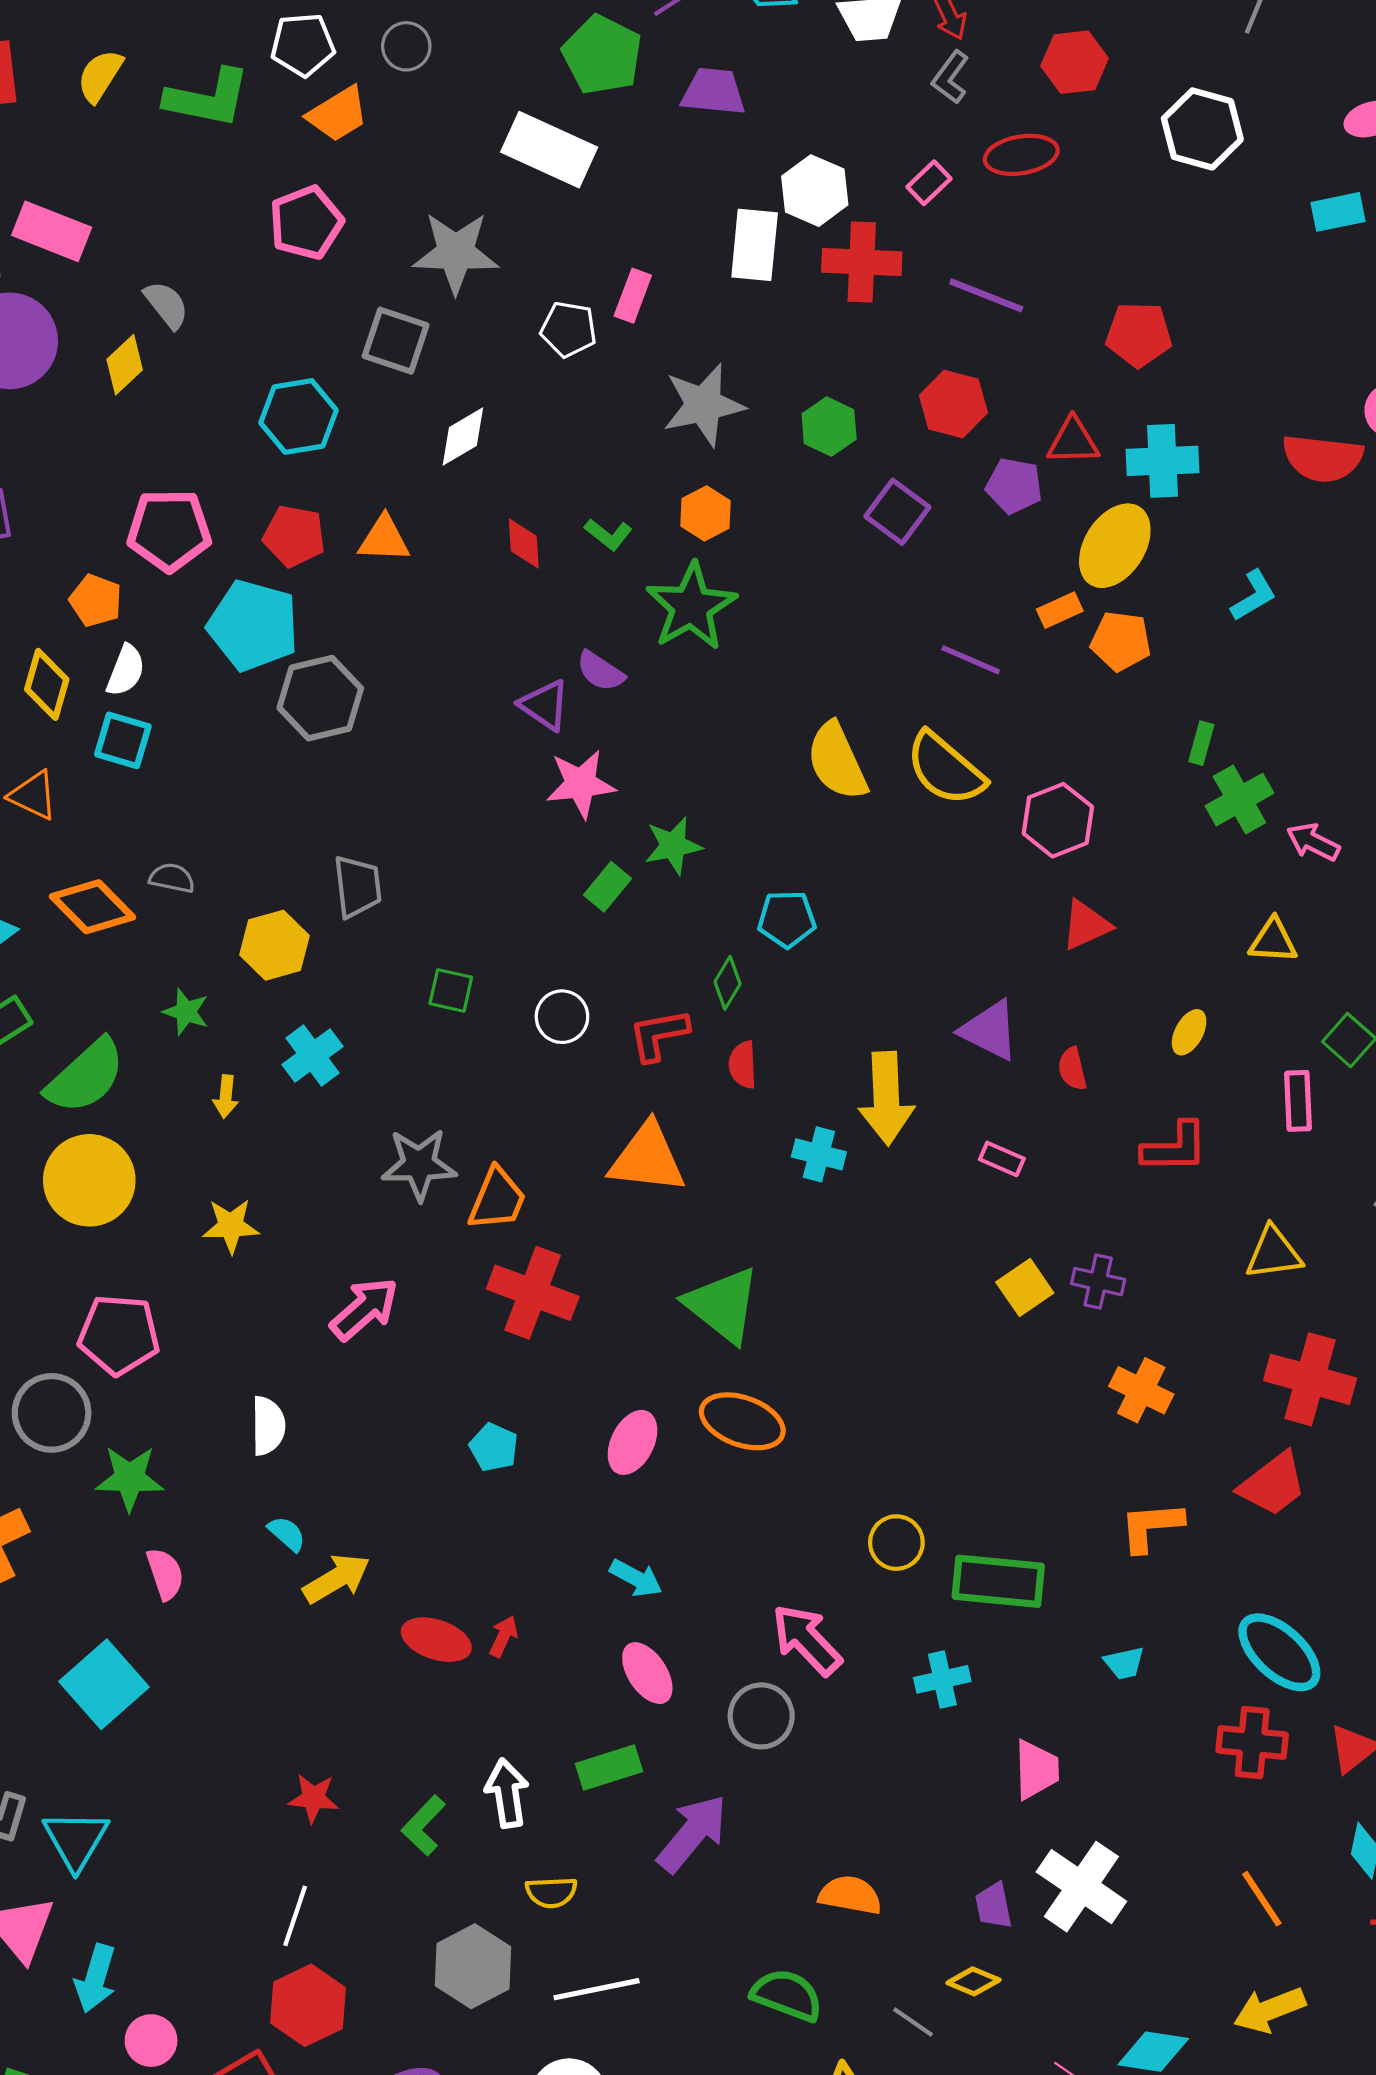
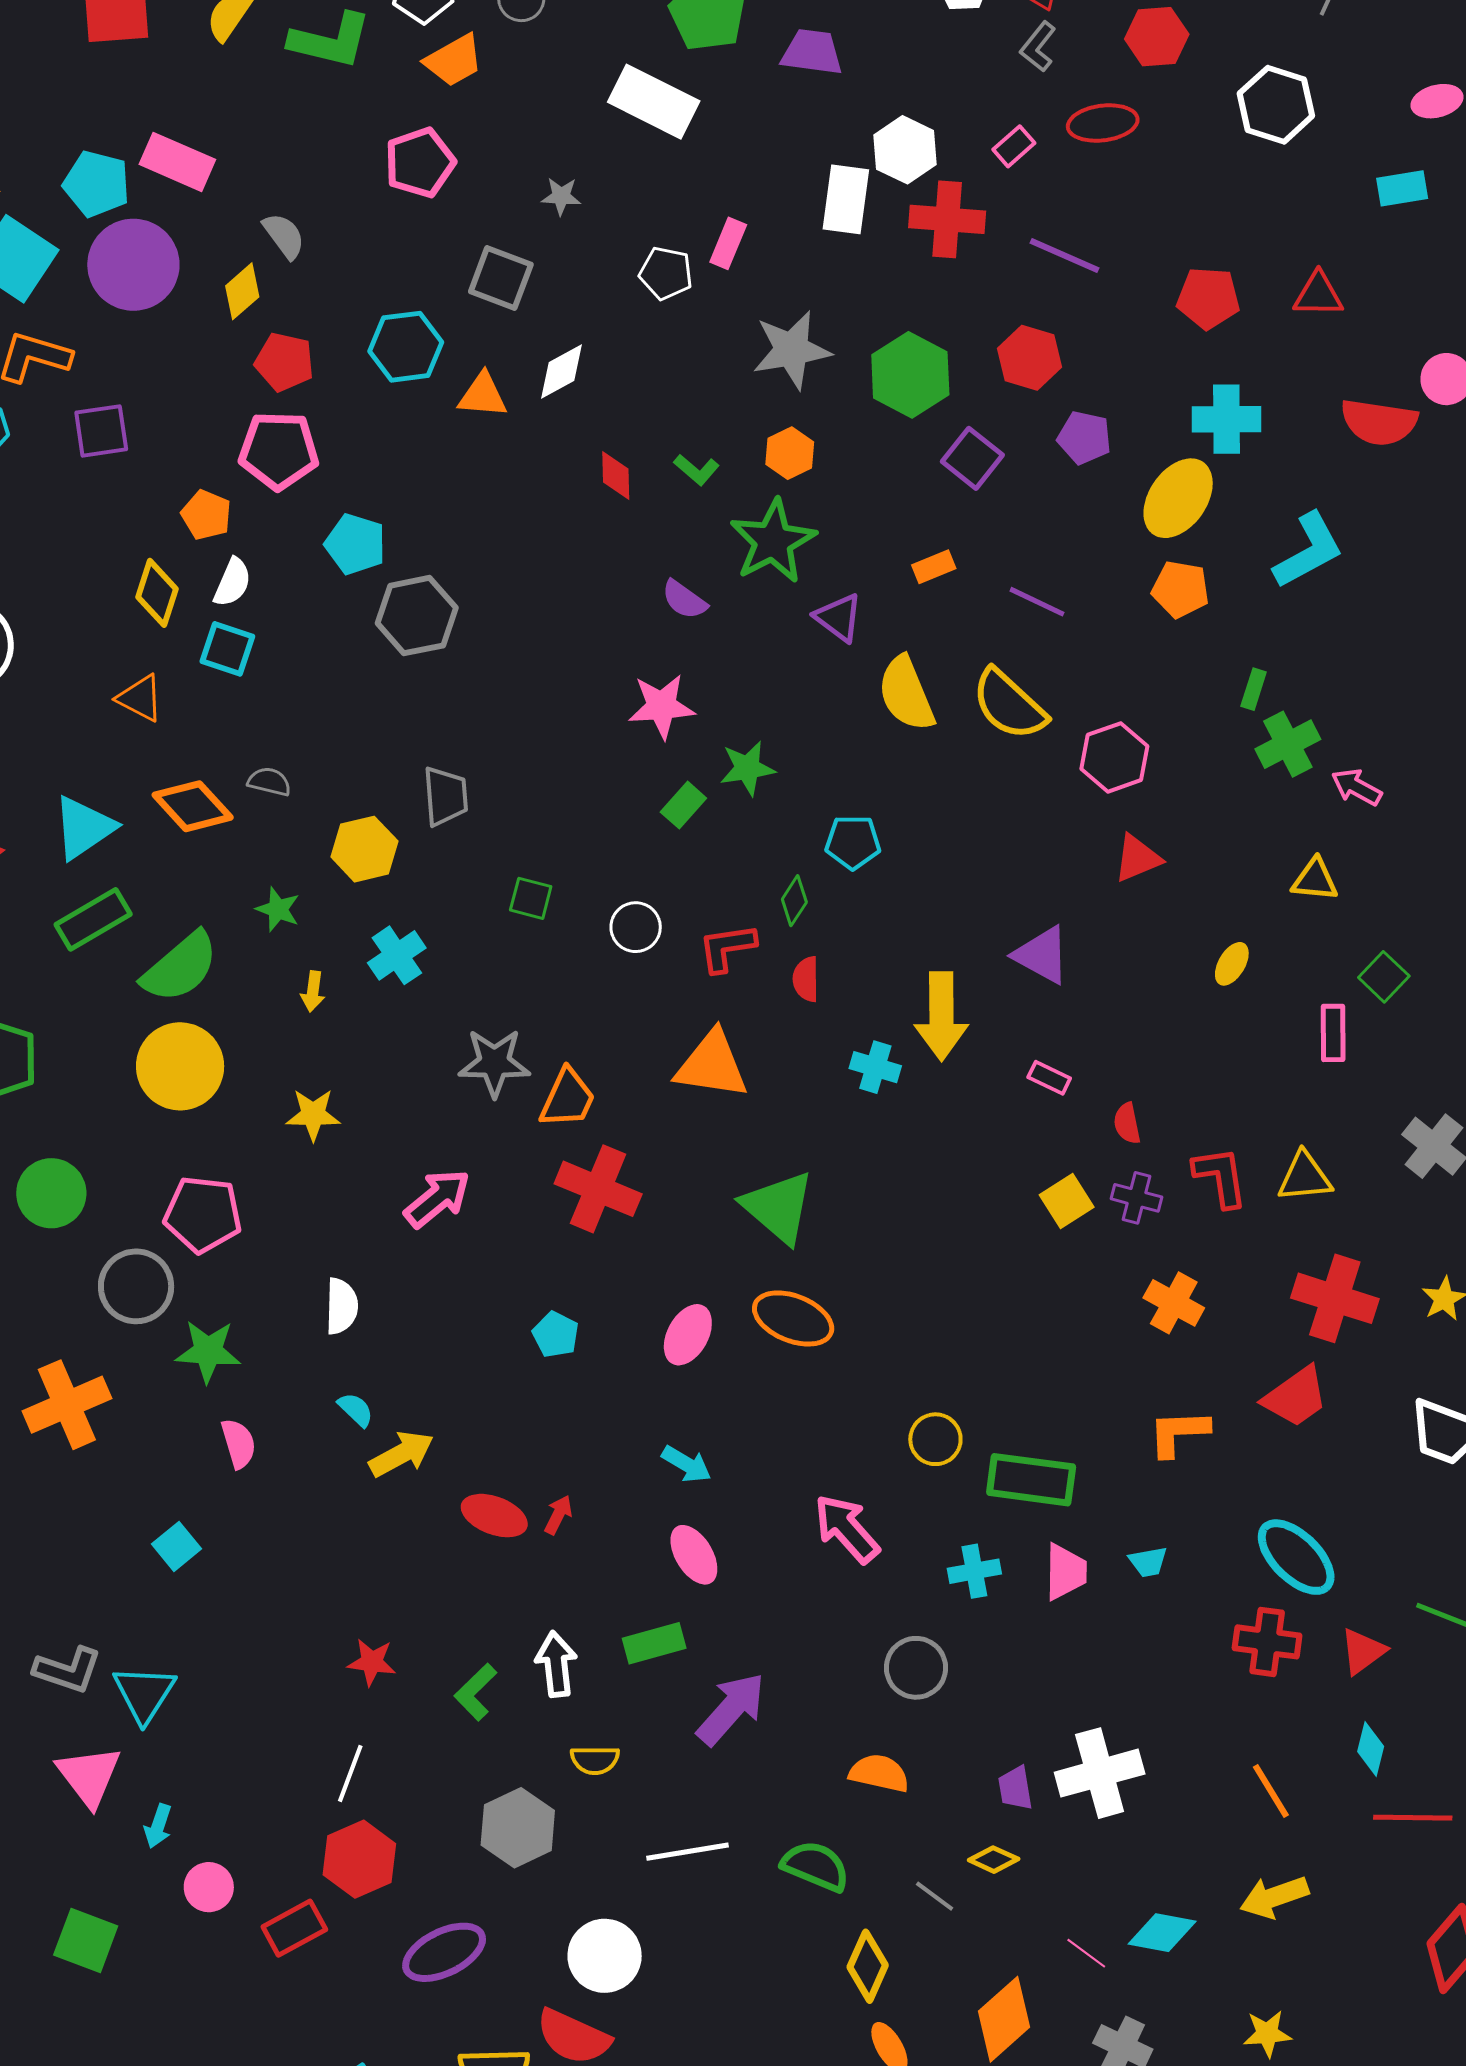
gray star: (456, 253) -> (561, 196), size x0.5
green hexagon: (829, 427) -> (910, 375), size x1.5
red triangle: (1073, 441) -> (1318, 295), moved
red pentagon: (294, 536) -> (284, 362), moved
orange triangle: (384, 539) -> (483, 395), moved
cyan L-shape: (1254, 596) -> (1308, 551), size x1.6
orange rectangle: (1060, 610) -> (934, 567), moved
cyan pentagon: (253, 625) -> (355, 544), size x0.7
purple triangle: (545, 705) -> (839, 618), moved
red semicircle: (1072, 1069) -> (1127, 1123), moved
red L-shape: (1175, 1148) -> (1220, 1177), moved, turned -100
cyan square: (104, 1684) -> (177, 1546), size x0.6
gray circle: (761, 1716) -> (916, 1668), moved
pink trapezoid: (1036, 1770) -> (1066, 1572), moved
white cross: (1081, 1887) -> (1100, 1773), turned 38
cyan arrow: (95, 1978) -> (158, 1826), size x0.7
white line: (597, 1989) -> (688, 1852), moved

